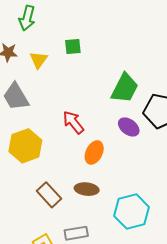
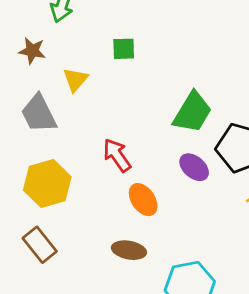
yellow triangle: (39, 60) -> (75, 80), moved
orange ellipse: (94, 153) -> (143, 200), turned -65
brown rectangle: (49, 195) -> (40, 245), moved

